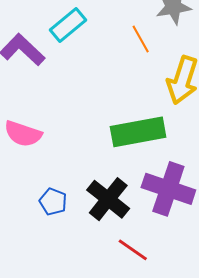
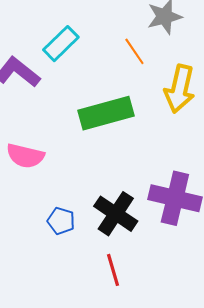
green rectangle: (138, 132) -> (106, 113), moved
red line: (133, 250) -> (113, 270), moved, turned 44

